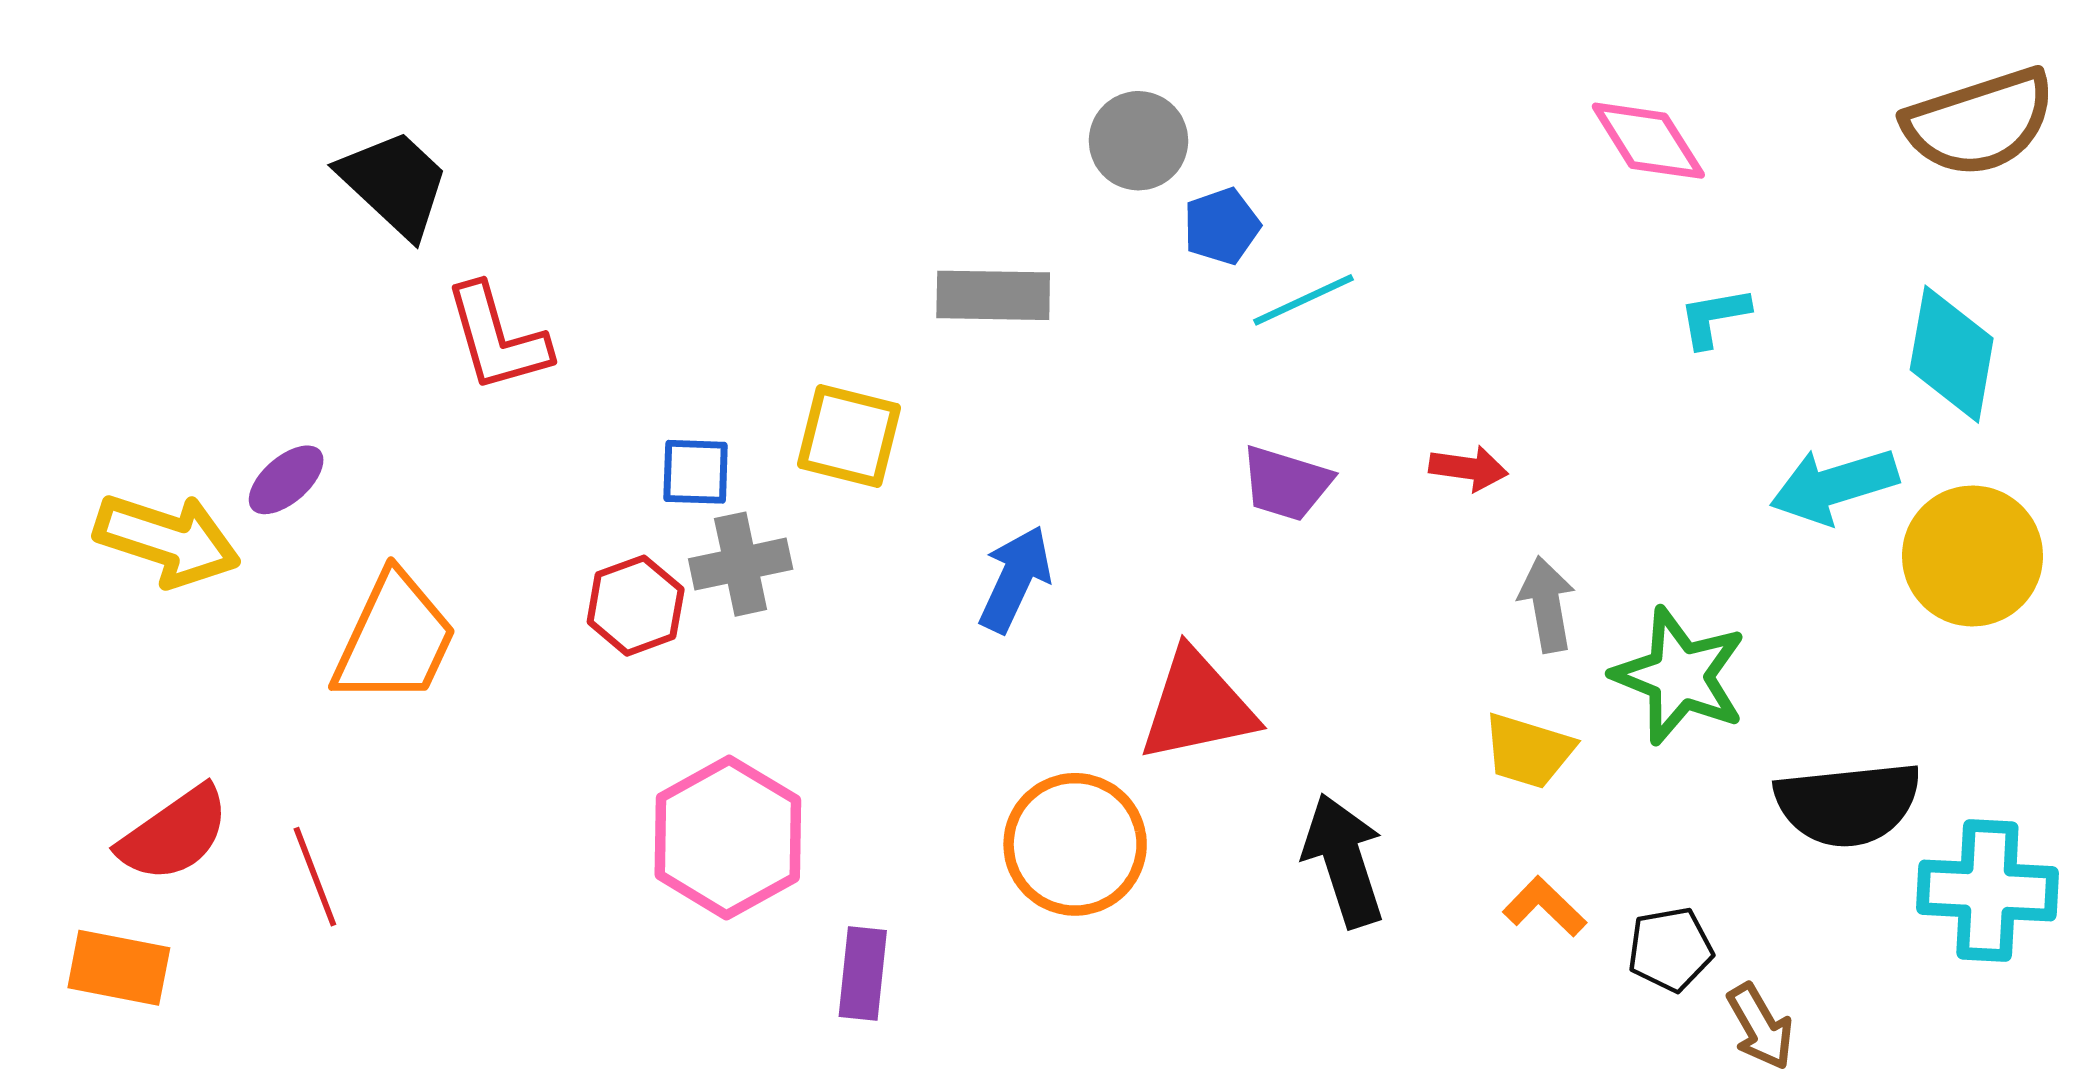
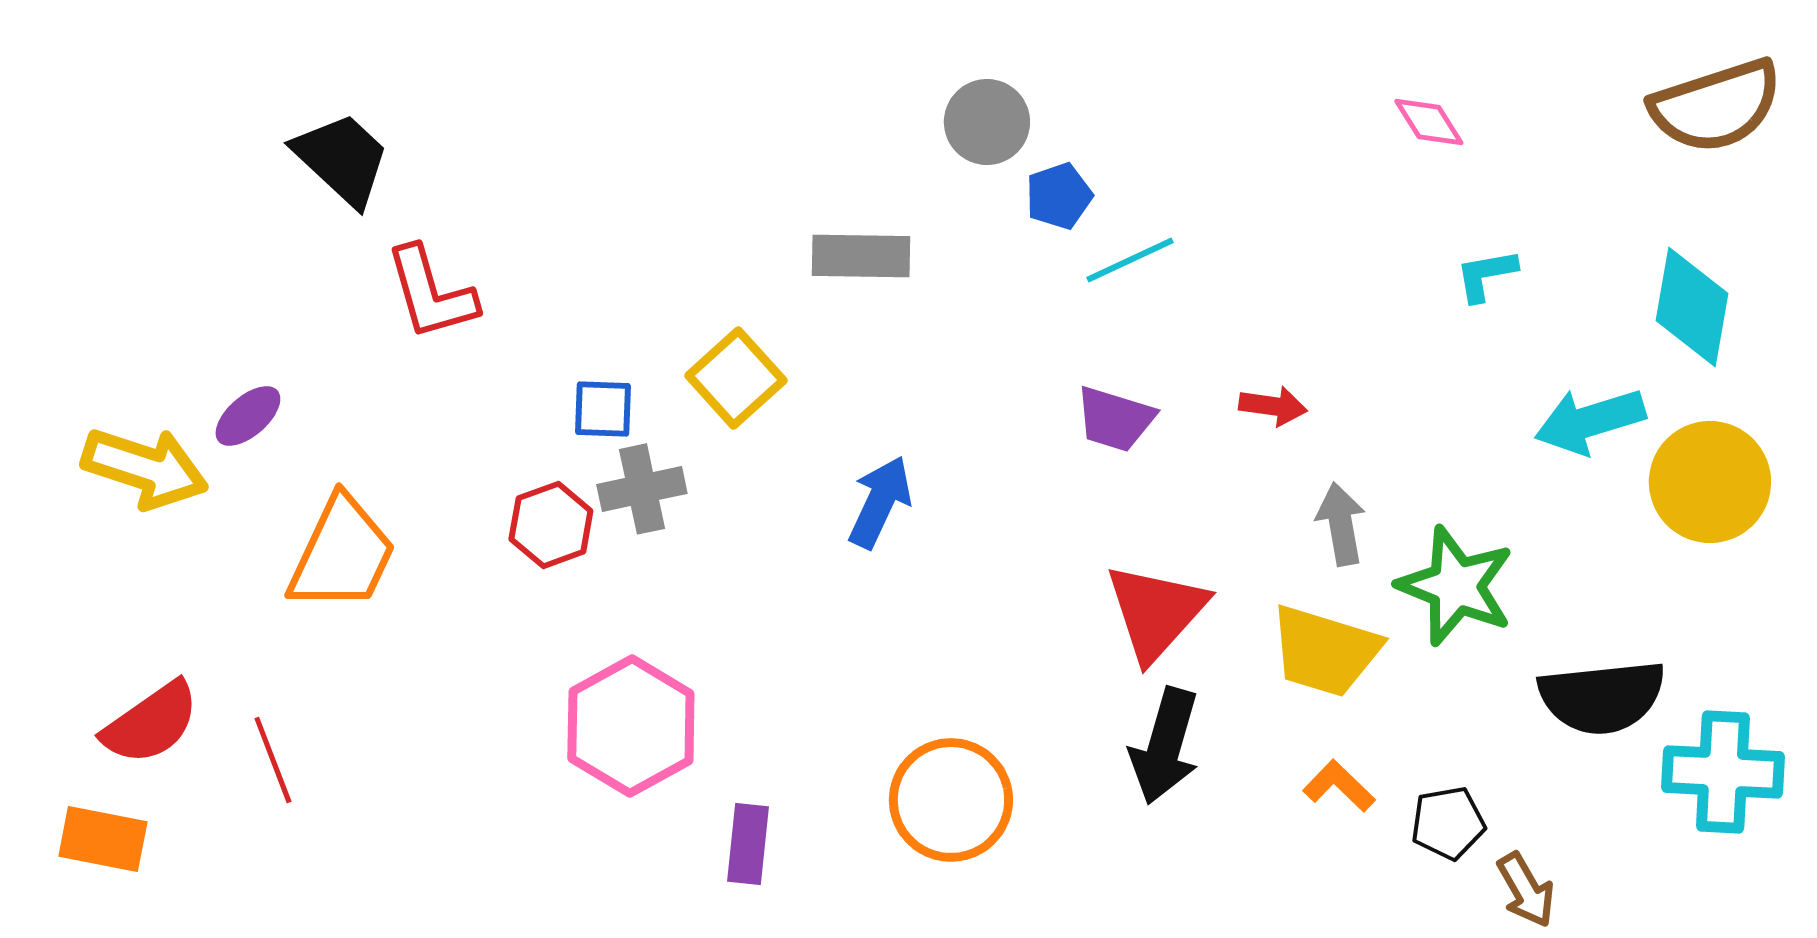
pink diamond: (1648, 141) -> (1429, 122), size x0.7
yellow square: (849, 436) -> (736, 378), turned 34
red triangle: (1197, 706) -> (1156, 612), moved, turned -36
yellow trapezoid: (1528, 751) -> (1325, 651), size x1.4
orange circle: (1075, 844) -> (951, 800), moved
black arrow: (1344, 861) -> (1165, 746), turned -146

